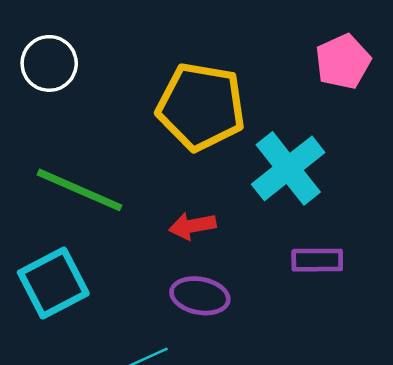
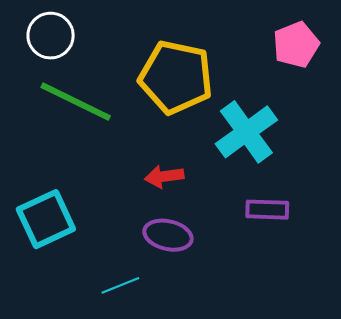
green line: (80, 190) -> (76, 102), moved

